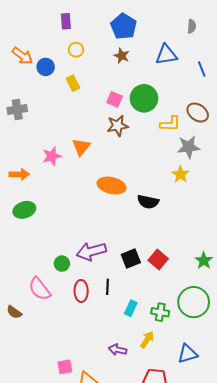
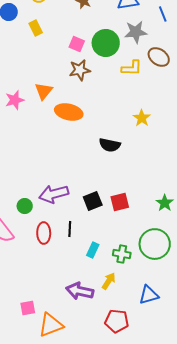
gray star: (189, 147) -> (136, 32), moved
orange ellipse: (112, 186) -> (69, 112), moved
red square: (158, 260) -> (120, 202), turned 36
purple arrow: (118, 350) -> (80, 291), size x1.5

